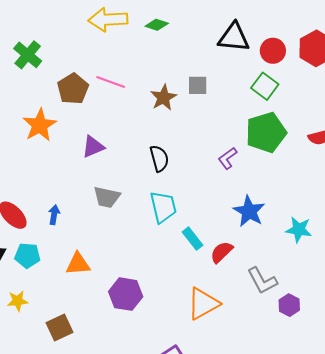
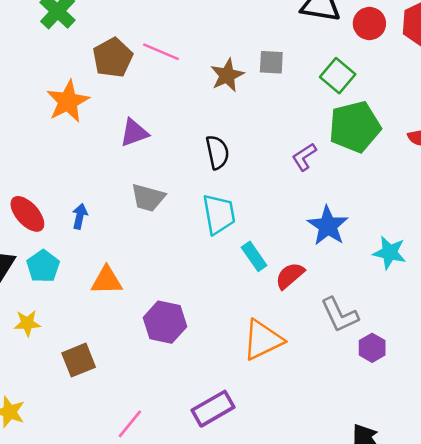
green square: (265, 86) -> (338, 76), moved
cyan pentagon: (27, 256) -> (43, 266), turned 30

